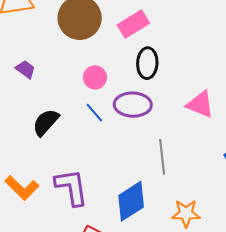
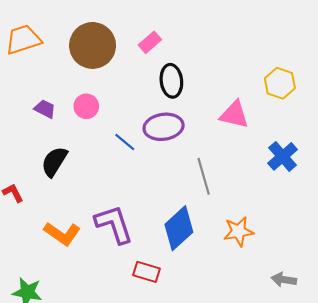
pink rectangle: (133, 24) -> (150, 42), size x0.7
pink circle: (95, 77) -> (86, 106), moved
black semicircle: (46, 122) -> (54, 162), moved

